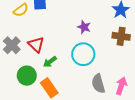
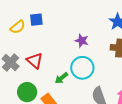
green arrow: (50, 62) -> (61, 78), moved

